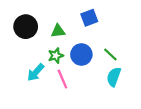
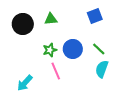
blue square: (89, 18) -> (95, 16), moved
green triangle: (58, 31) -> (51, 19), moved
cyan arrow: (36, 72) -> (25, 83), moved

